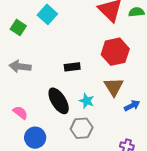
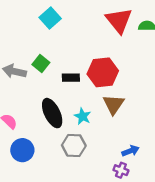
green square: (18, 28) -> (41, 63), moved
red hexagon: (115, 52) -> (103, 72), moved
blue arrow: (132, 106) -> (130, 151), moved

